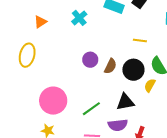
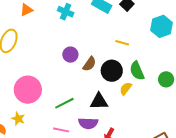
cyan cross: (79, 18) -> (66, 12), turned -35

